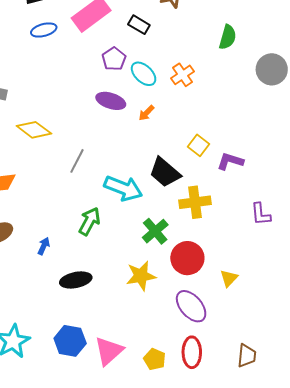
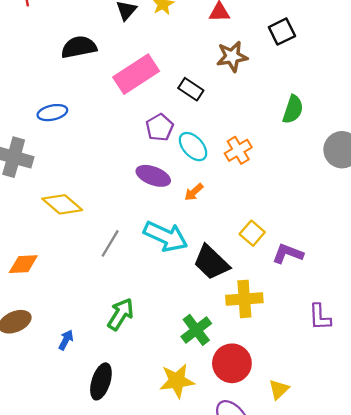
blue ellipse: (44, 30) -> (52, 113), moved
cyan arrow: (123, 188) -> (166, 236), moved
black ellipse: (76, 280) -> (101, 381), turned -64

